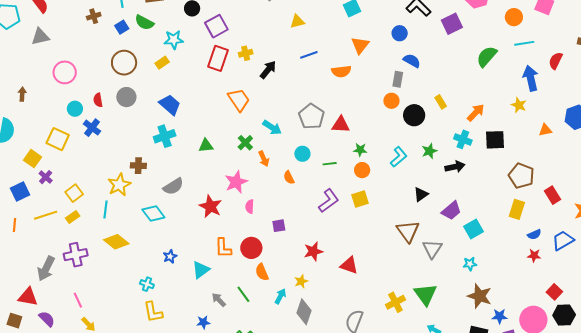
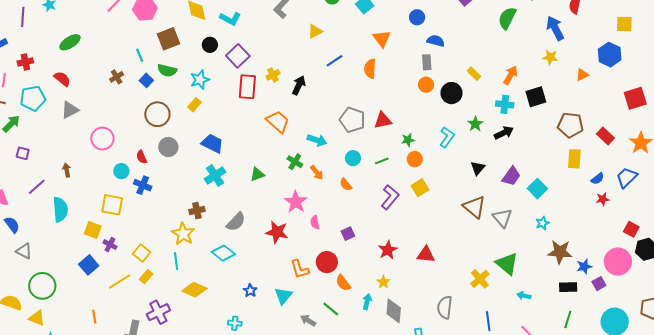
orange semicircle: (341, 71) -> (370, 69), turned 114
orange line: (14, 225) -> (94, 317), moved

